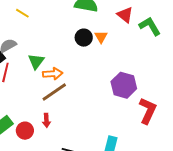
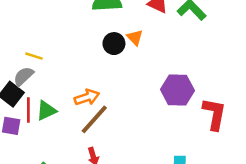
yellow line: (22, 13) -> (34, 56), moved
green triangle: (36, 61) -> (46, 111), moved, turned 42

